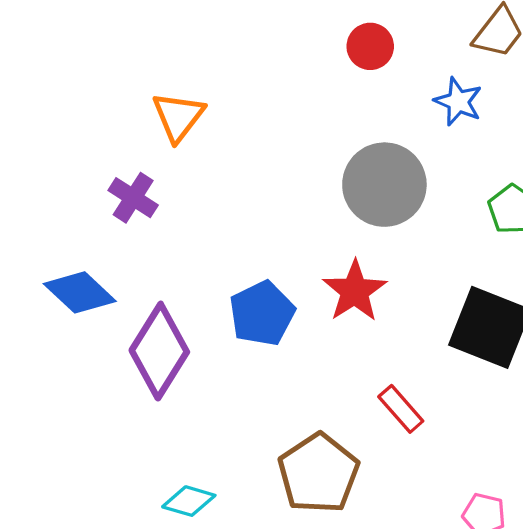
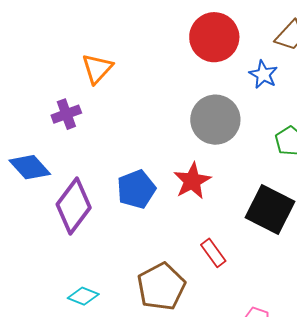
red circle: (370, 46) -> (214, 37), size x1.8
purple cross: (133, 198) -> (66, 114), turned 32

